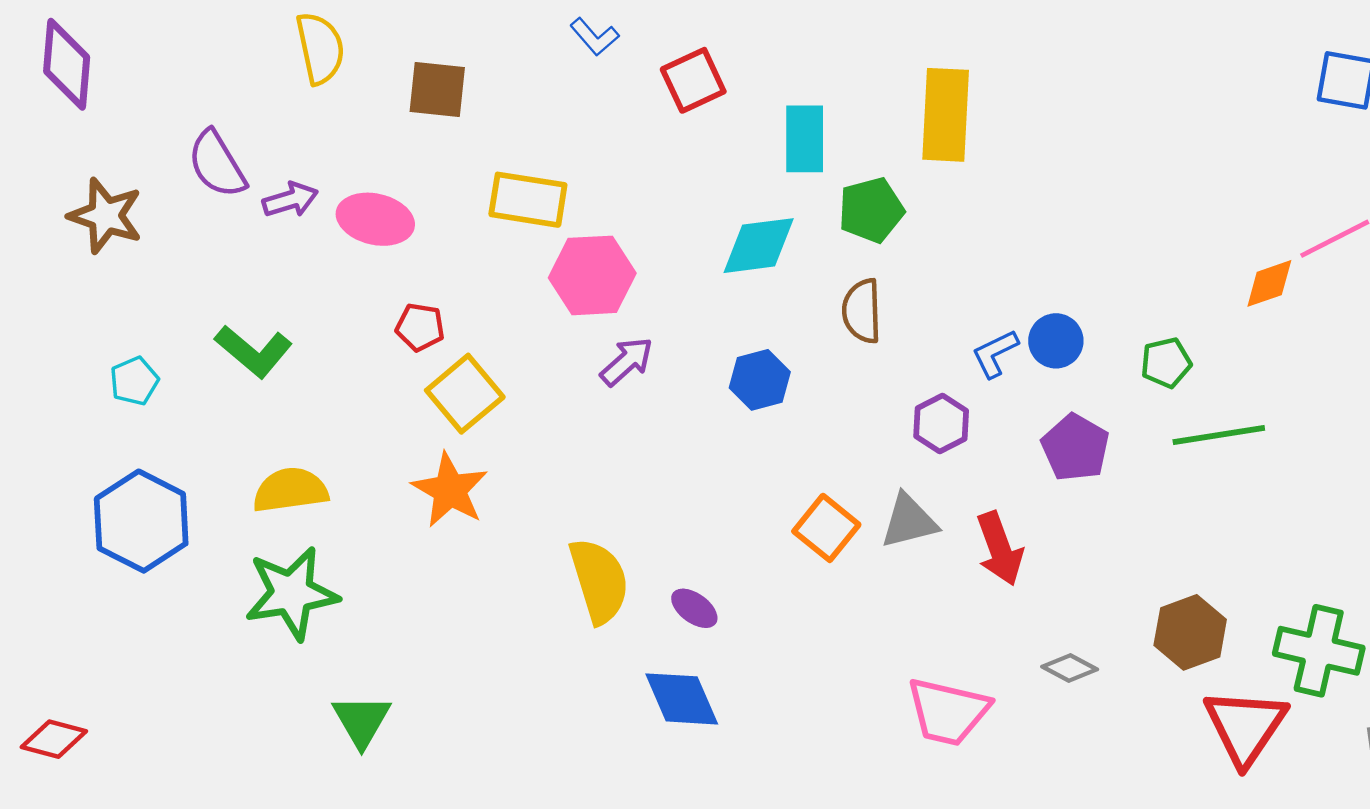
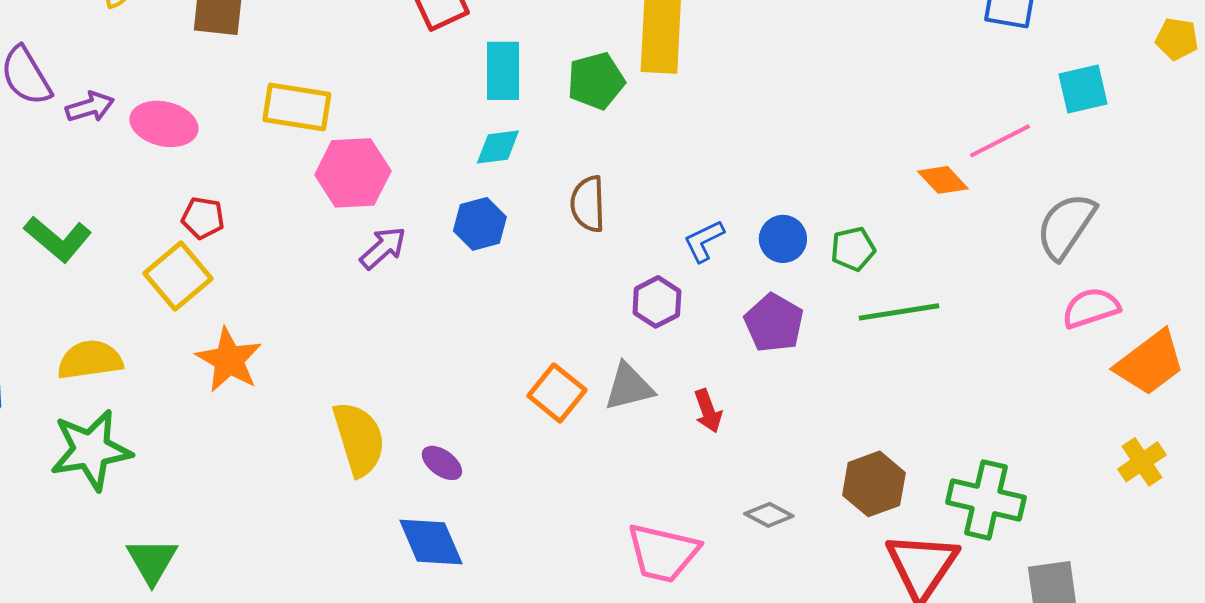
cyan rectangle: (805, 139) -> (503, 71), moved
green pentagon: (871, 210) -> (596, 81), moved
cyan diamond: (759, 246) -> (498, 147), size x0.7
orange diamond: (1269, 283) -> (943, 180), turned 66
blue circle: (1056, 341) -> (783, 239), moved
blue hexagon: (760, 380) -> (480, 224), moved
yellow square: (465, 394) -> (178, 276), moved
red arrow: (1000, 549) -> (708, 411), size x0.7

